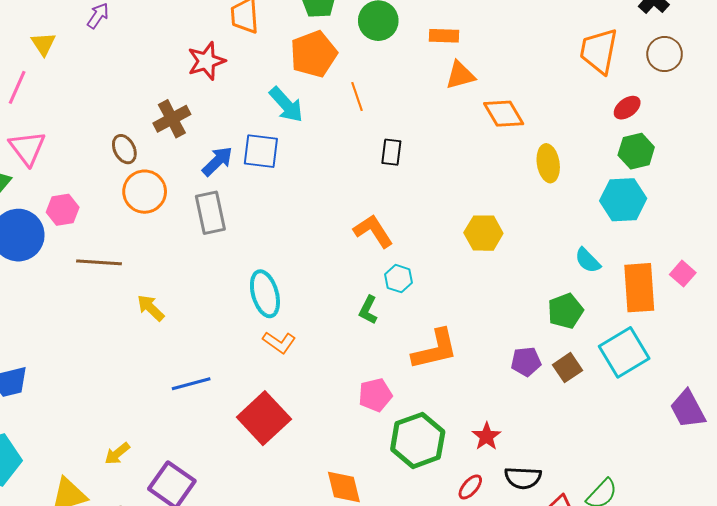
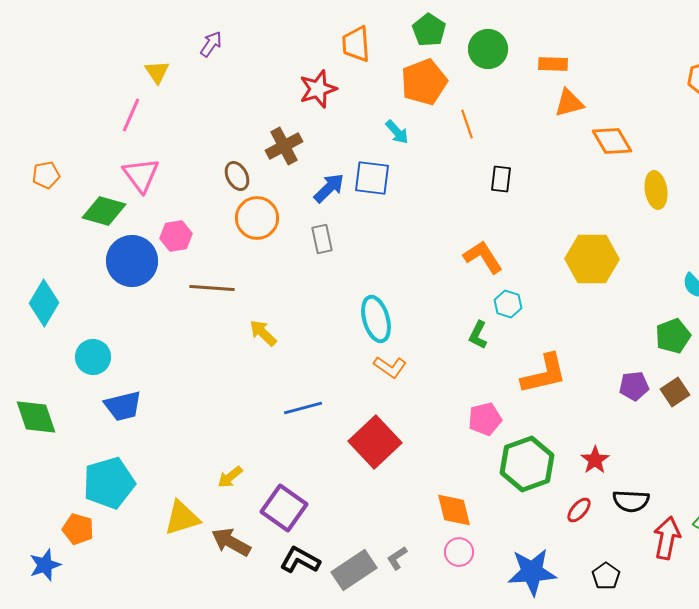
cyan arrow: (286, 105) -> (397, 132), size x0.7
gray rectangle: (210, 213) -> (322, 239), size x0.7
yellow hexagon: (483, 233) -> (592, 259), size x1.4

